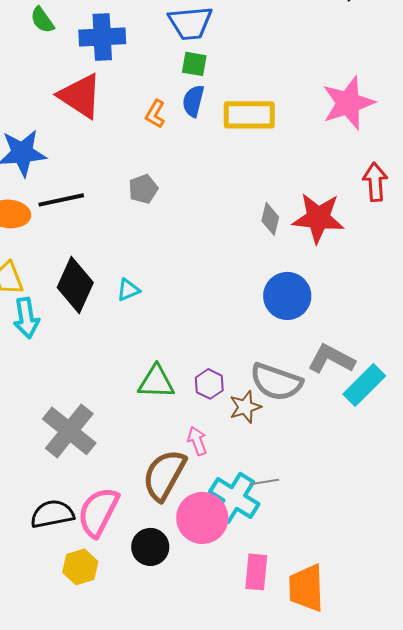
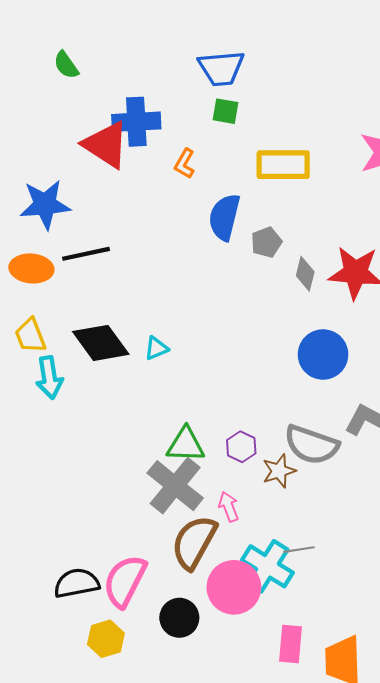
blue cross: (102, 37) -> (136, 122), moved
blue semicircle: (193, 101) -> (224, 217), moved, size x1.4
gray pentagon: (143, 189) -> (266, 242), moved
black diamond: (75, 285) -> (101, 343), turned -60
gray cross: (69, 431) -> (175, 486), moved

